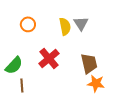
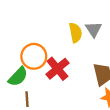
orange circle: (28, 24) -> (34, 56), moved, size x1.5

